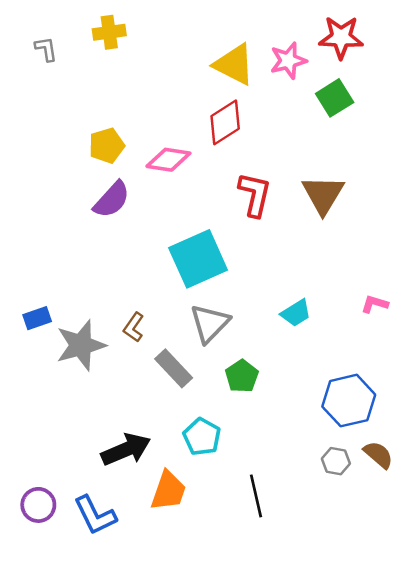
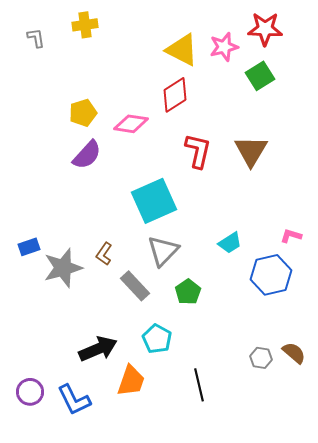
blue hexagon: (349, 401) -> (271, 275), moved

